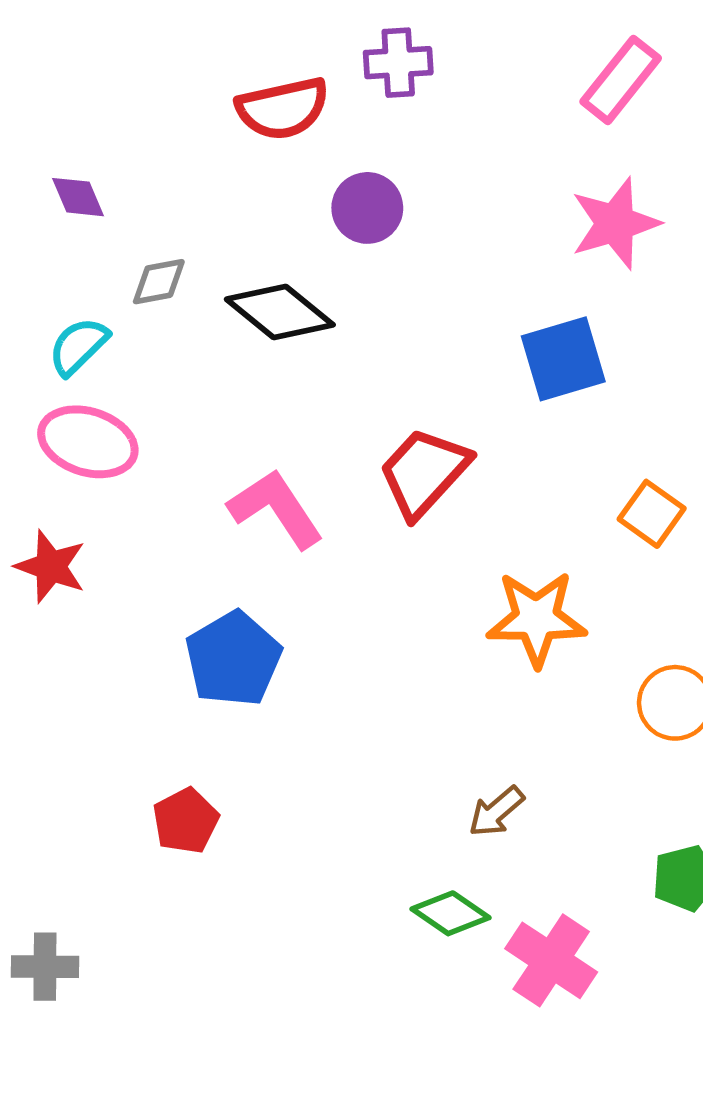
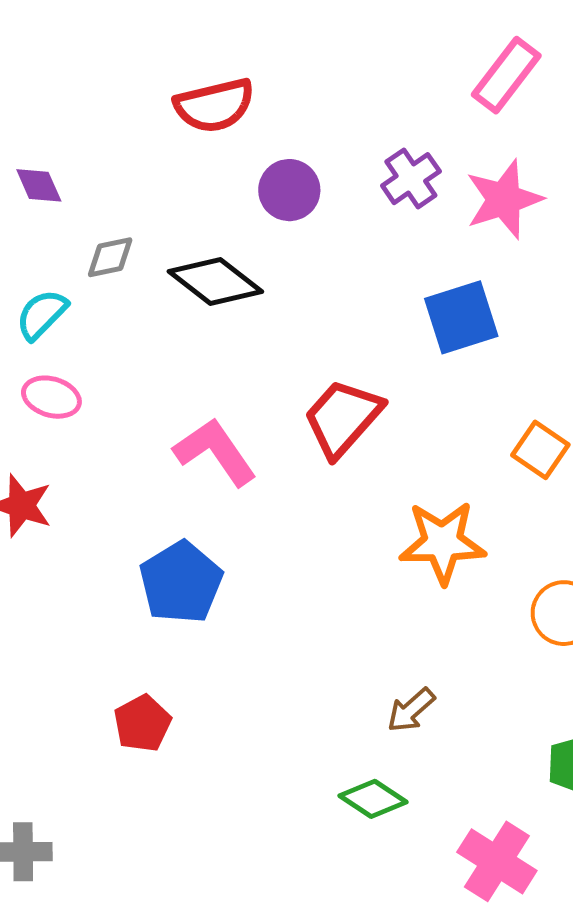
purple cross: (398, 63) -> (411, 179), moved, turned -30
pink ellipse: (88, 442) -> (51, 397), size x0.7
pink cross: (551, 960) -> (497, 861), moved

